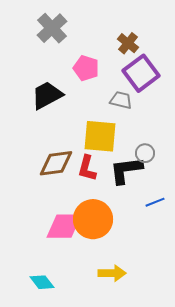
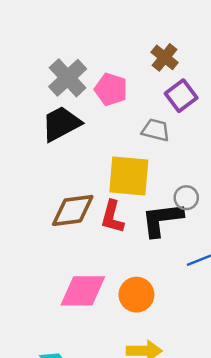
gray cross: (52, 28) -> (68, 78), moved
purple square: (141, 73) -> (181, 96), size x0.7
orange circle: (93, 219) -> (136, 295), moved, size x0.7

